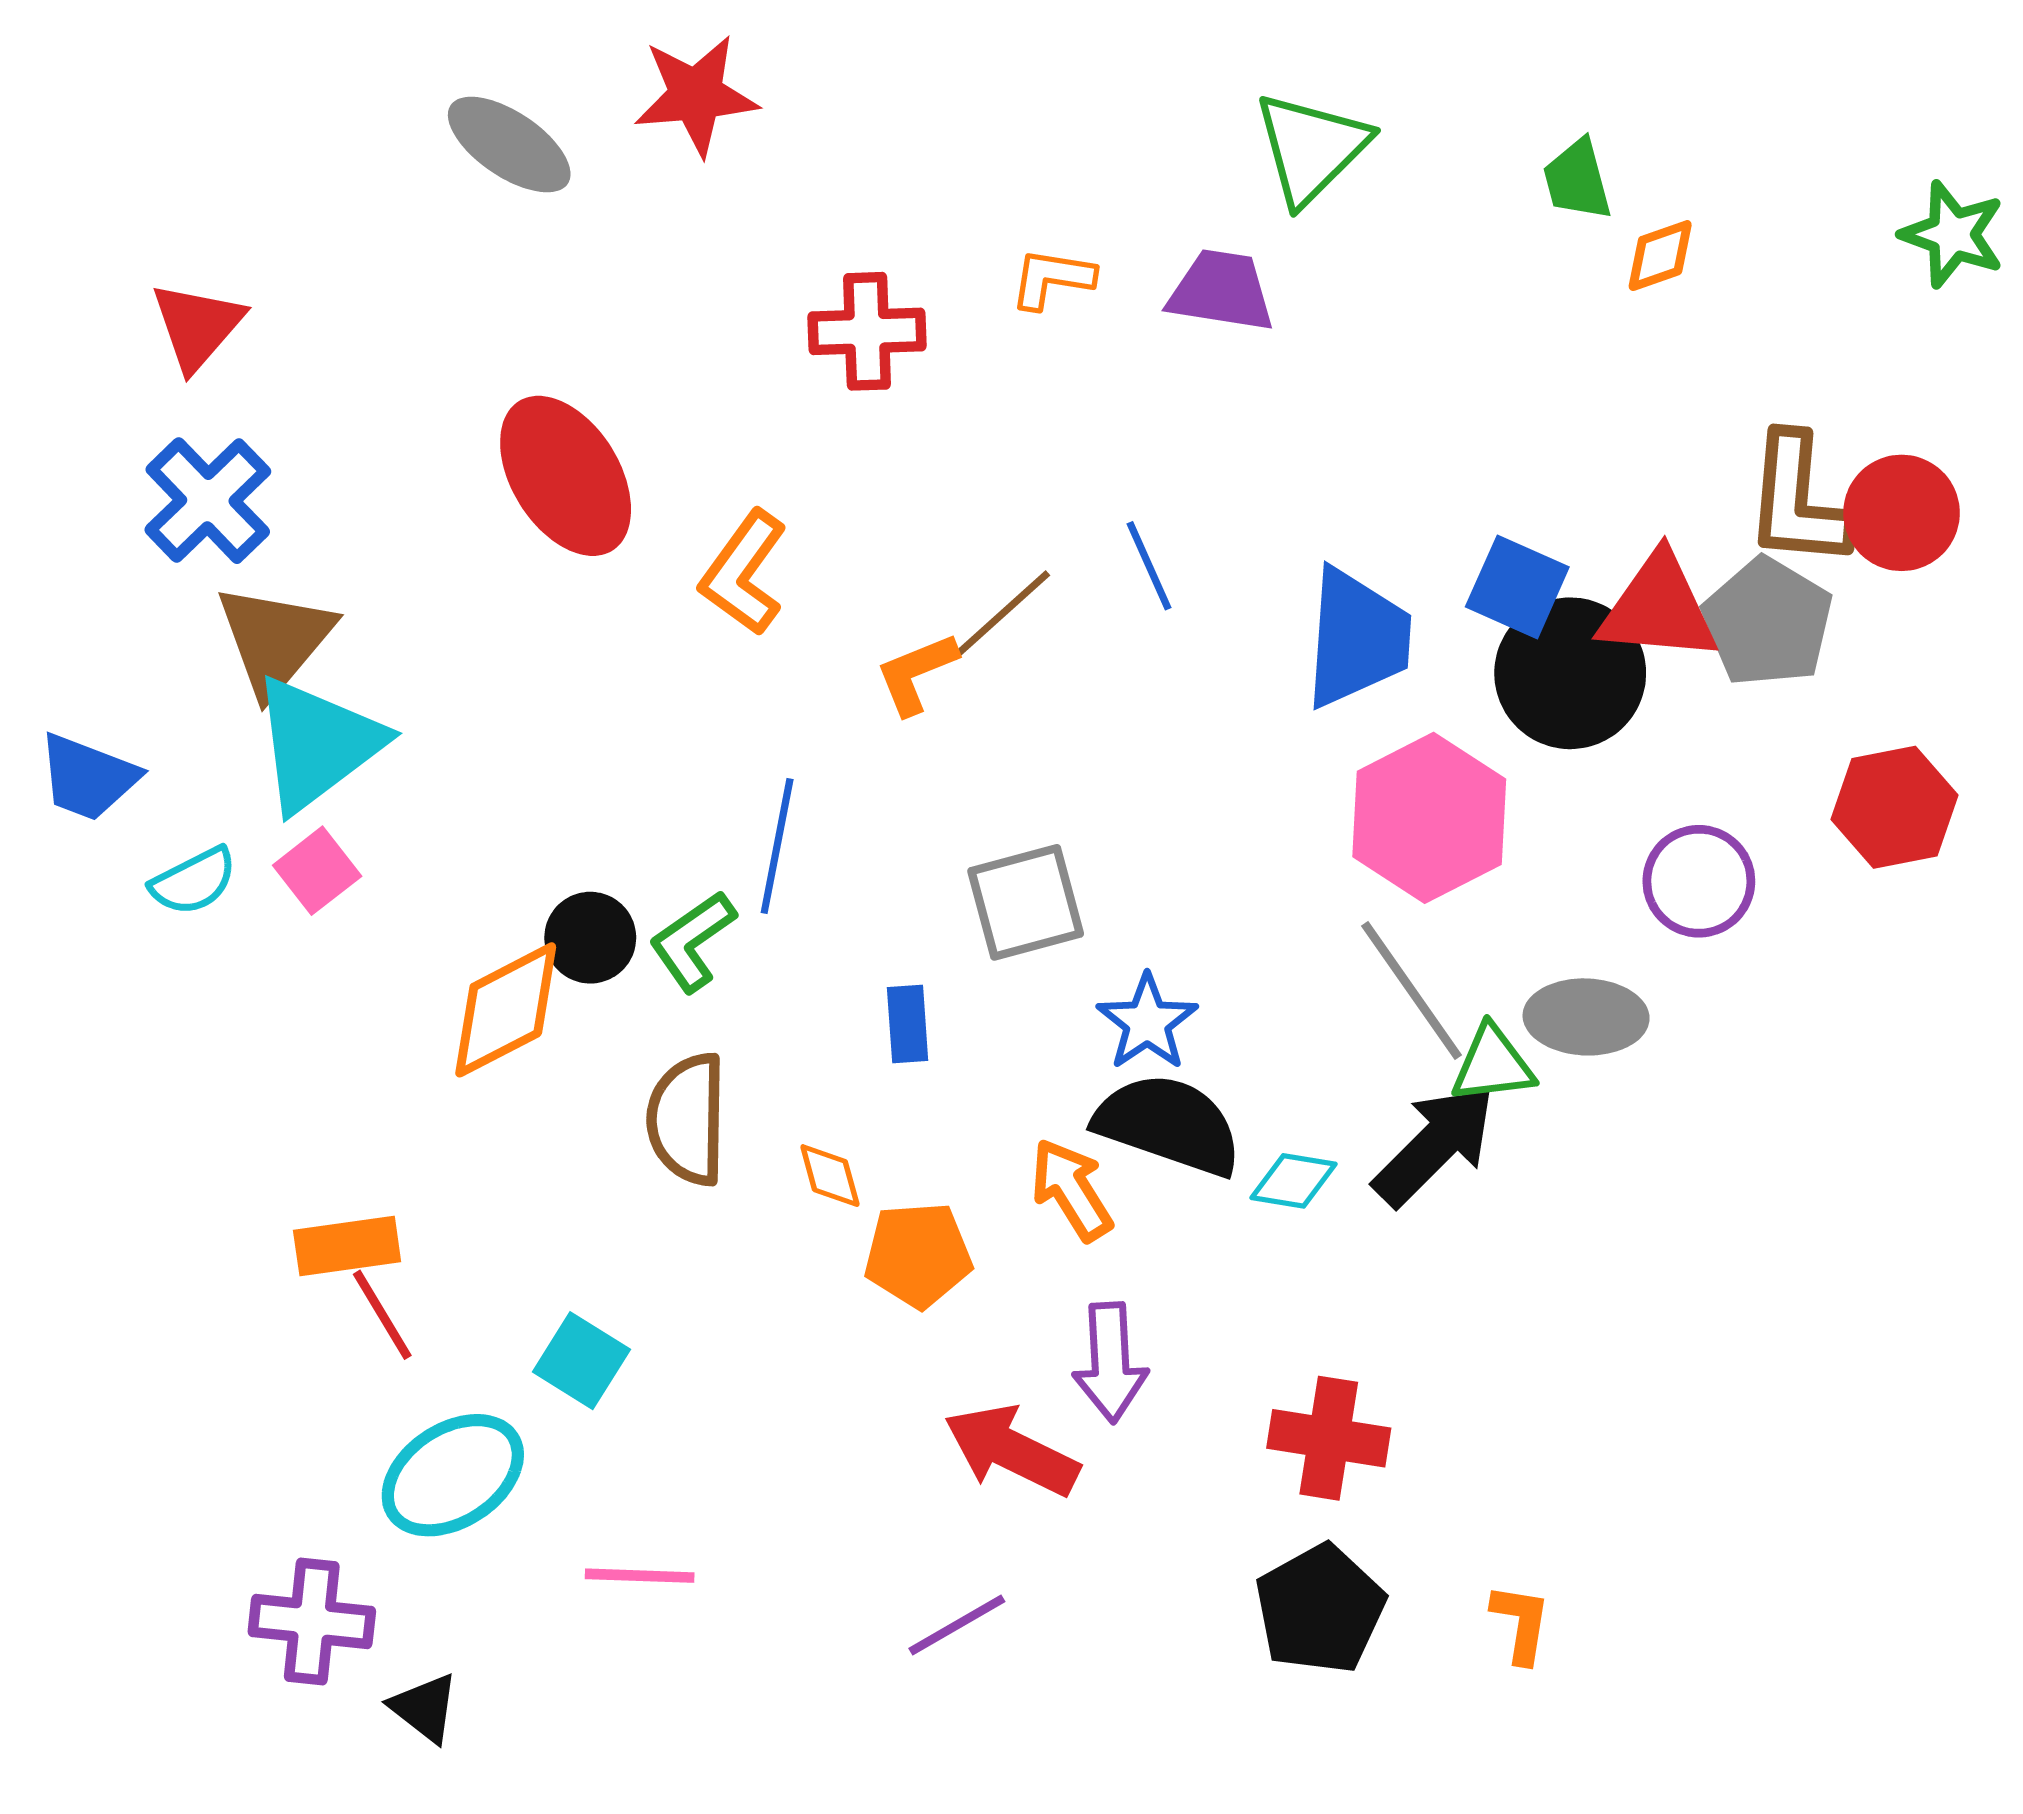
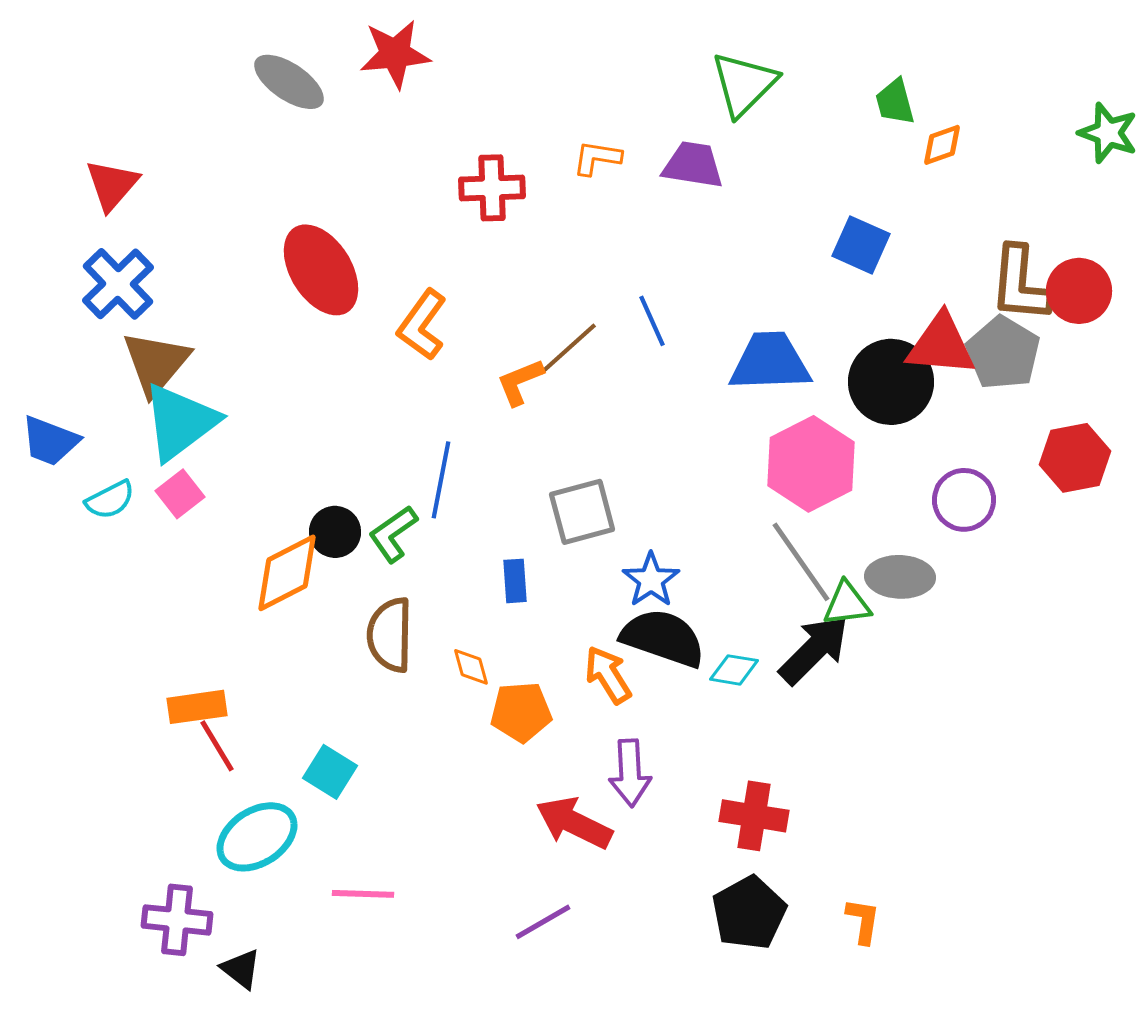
blue square: (1517, 587) -> (861, 245), moved
blue trapezoid: (1357, 638) -> (770, 362), turned -96

